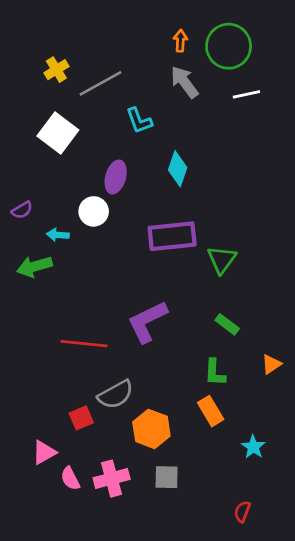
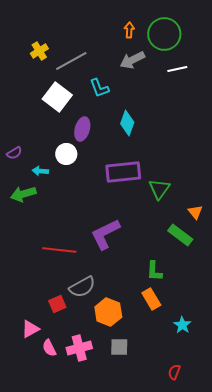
gray arrow: (184, 82) -> (132, 60), turned -80
white square: (58, 133) -> (57, 97), moved
green rectangle: (227, 324) -> (180, 235), moved, size x1.4
orange triangle: (271, 364) -> (195, 212), moved, turned -35

